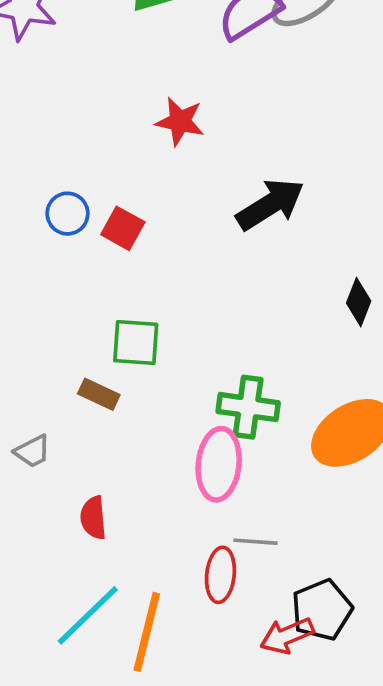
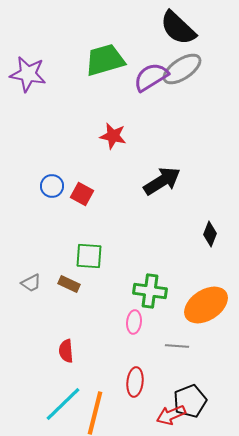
gray trapezoid: (32, 451) -> (31, 283), moved
pink ellipse: (219, 464) -> (134, 322), size x0.6
gray line: (255, 542) -> (177, 346), moved

